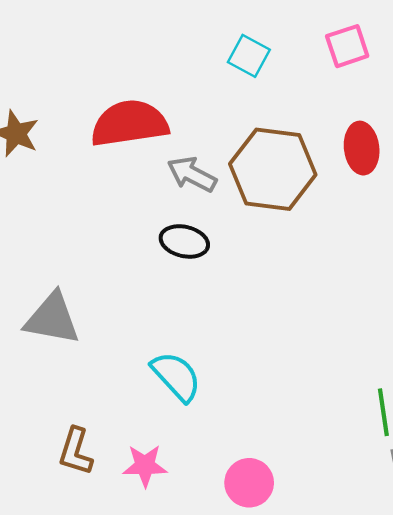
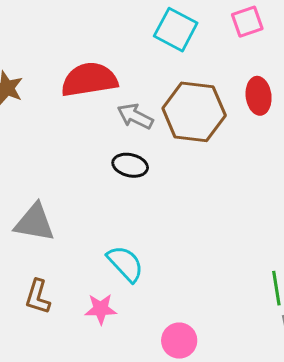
cyan square: (249, 56) -> (176, 30), size x1.4
brown L-shape: (76, 451) -> (38, 297), moved
pink star: (145, 466) -> (101, 309), moved

